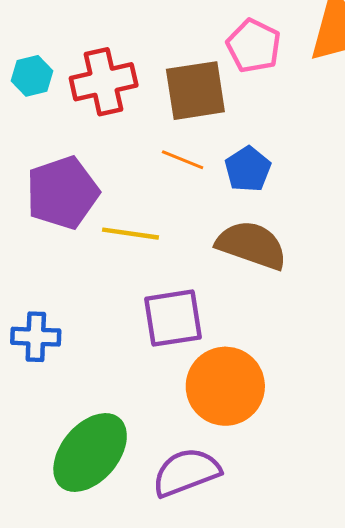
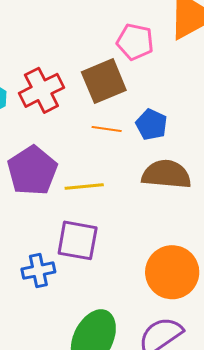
purple square: (173, 318) -> (78, 240), moved, turned 33

